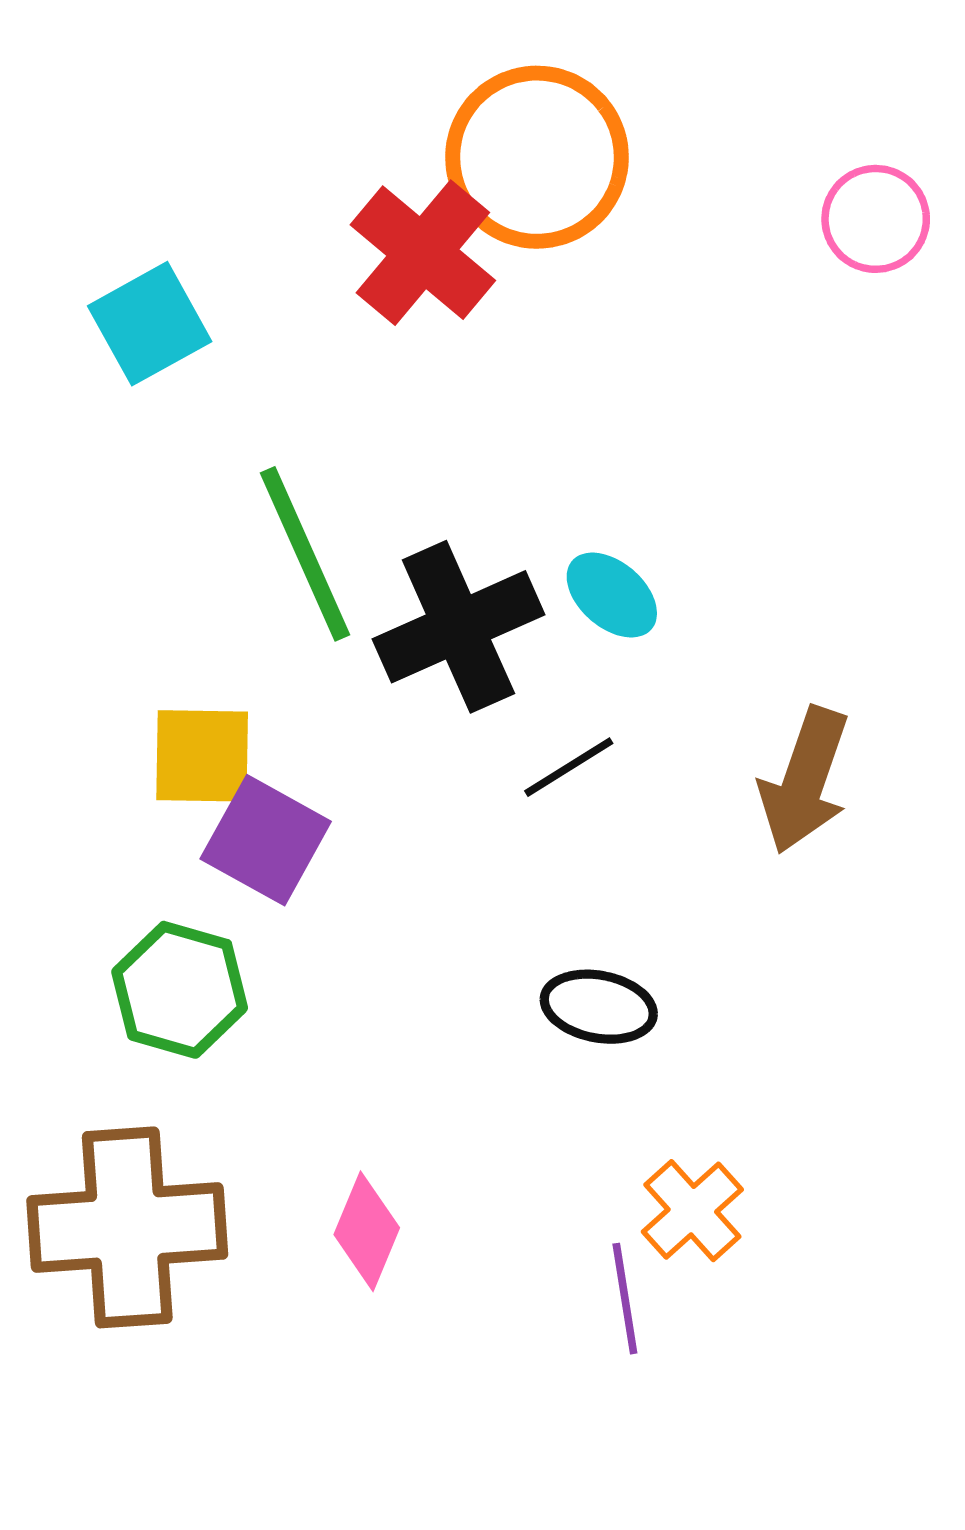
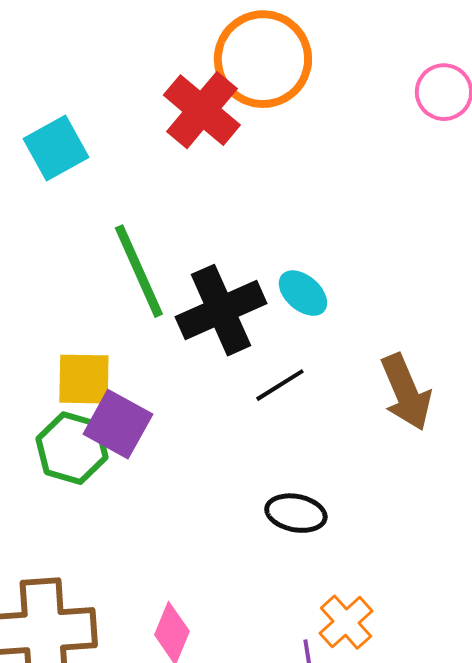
brown arrow: (805, 780) -> (406, 392), turned -42
green hexagon: (180, 990) -> (72, 448), moved

